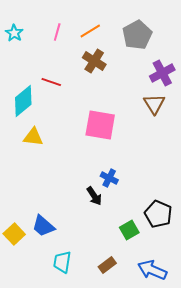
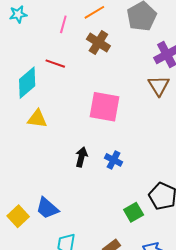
pink line: (57, 32) -> (63, 24), moved
cyan star: (14, 33) -> (18, 14), turned 30
black arrow: (94, 196) -> (81, 157), moved, turned -132

